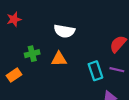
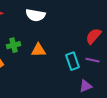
white semicircle: (64, 31) -> (36, 15), moved

